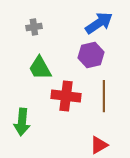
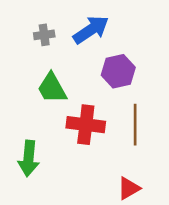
blue arrow: (99, 23) -> (91, 30), moved

